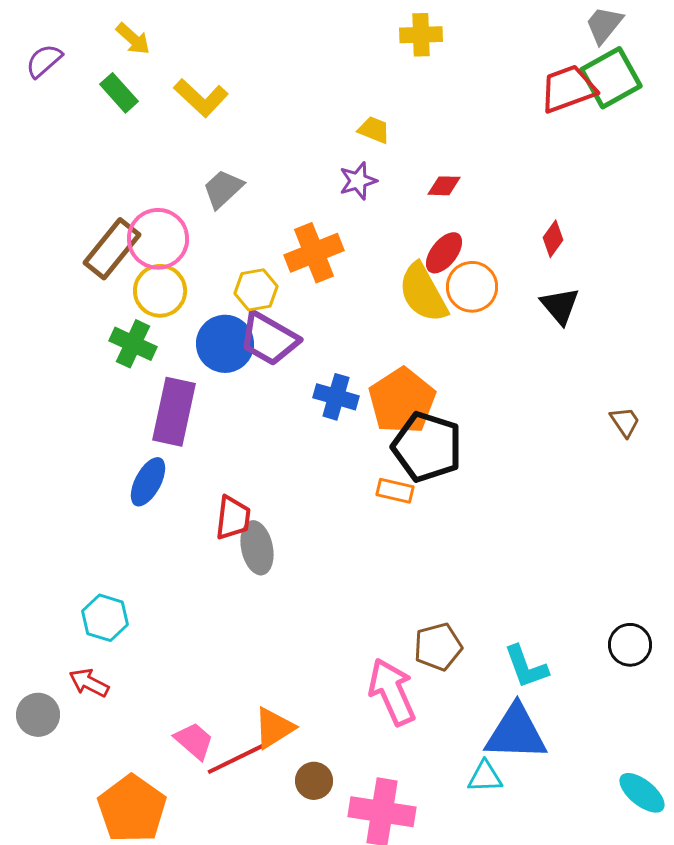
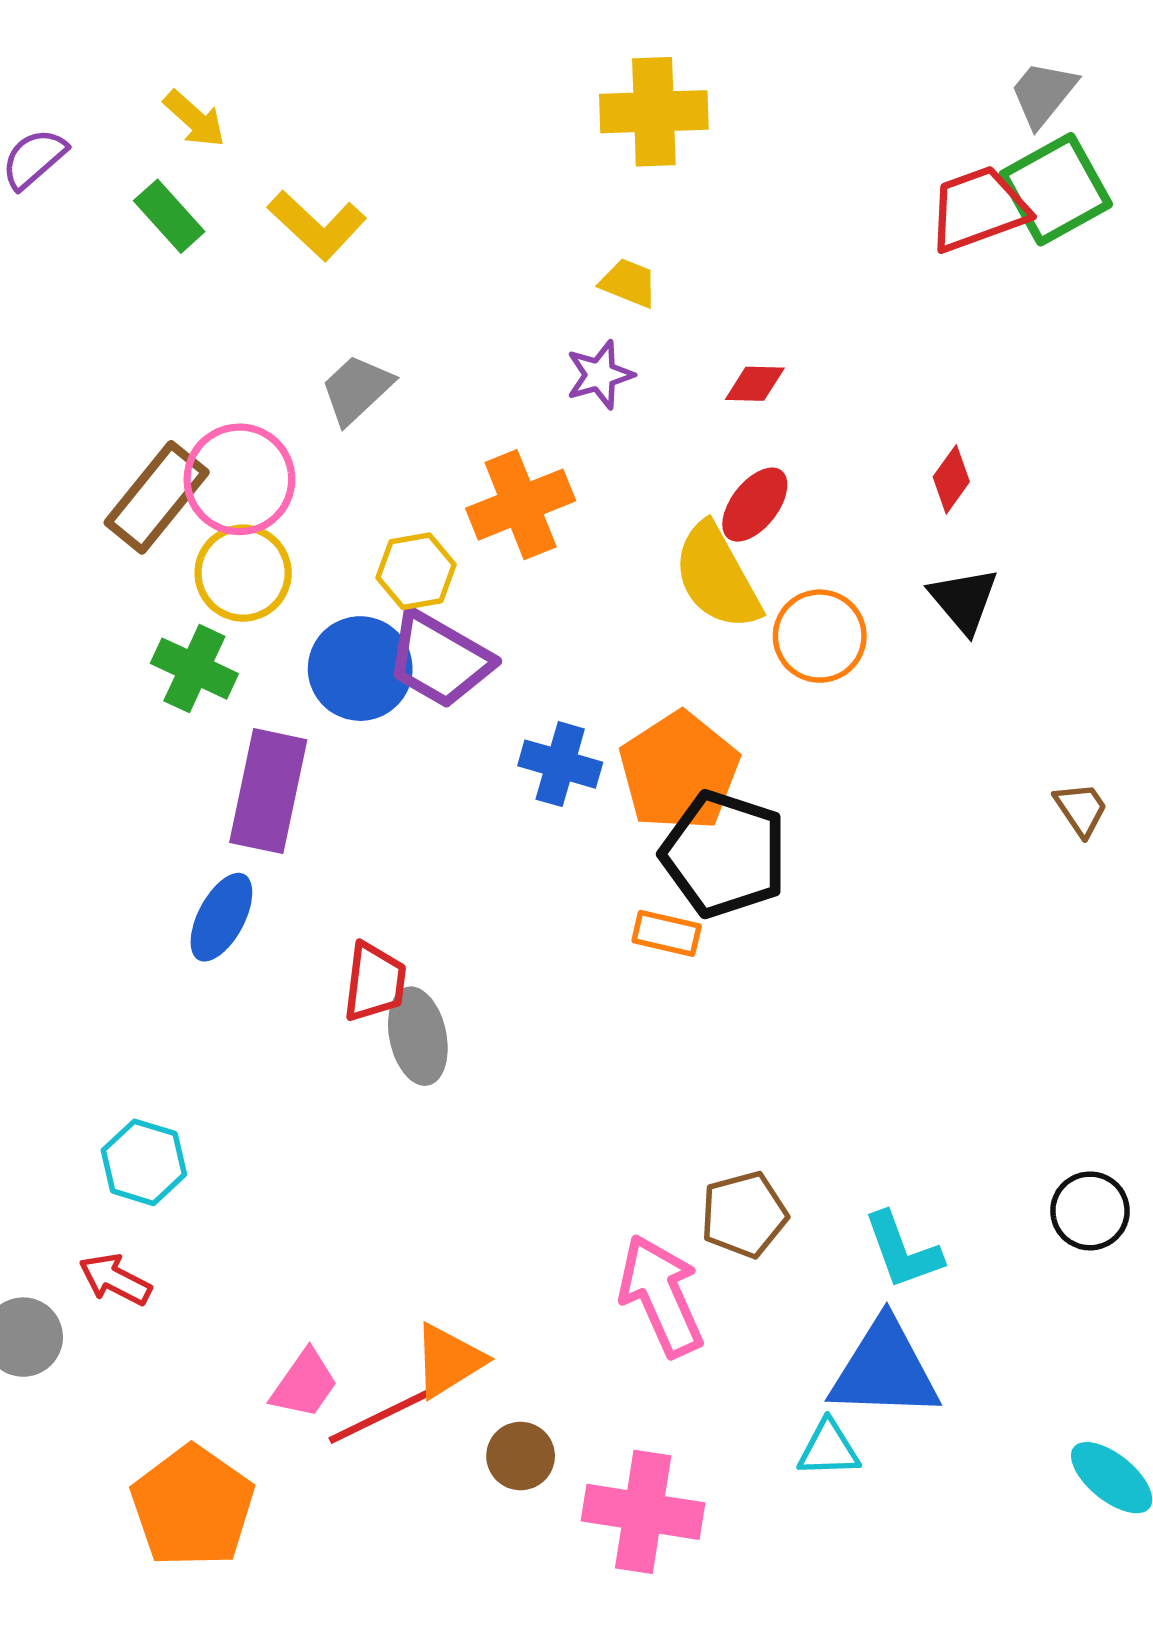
yellow cross: (421, 35) -> (654, 112), moved, size x1.4
orange circle: (472, 287) -> (820, 636), moved
pink trapezoid: (194, 741) -> (304, 1384), turned 84

